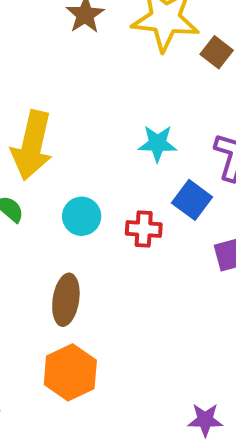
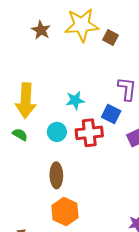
cyan star: (157, 143) -> (75, 100), moved
red cross: (144, 229) -> (89, 133), size x1.5

